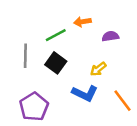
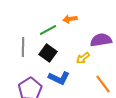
purple semicircle: (110, 36) -> (101, 40), moved, size x1.5
blue L-shape: (85, 93) -> (59, 78), moved

